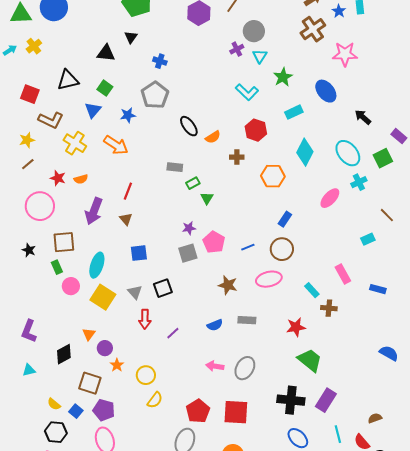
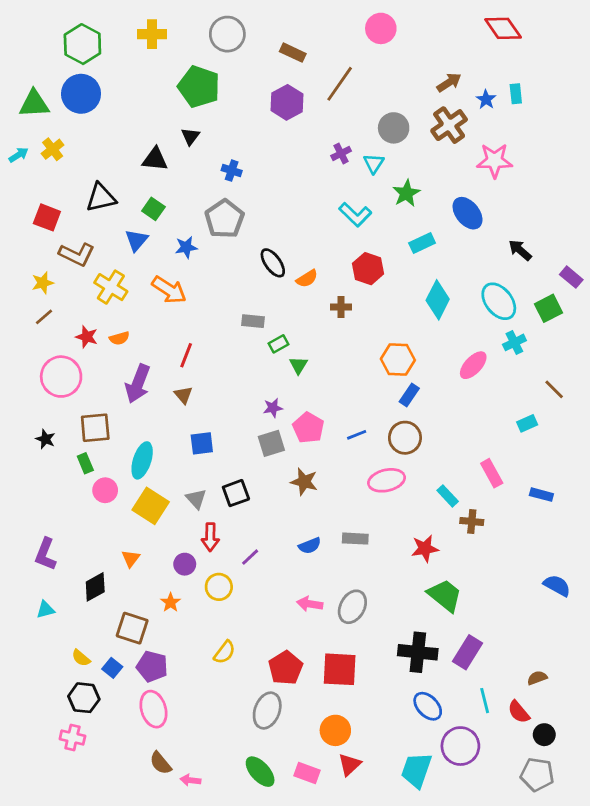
gray circle: (254, 31) -> (394, 128), moved
orange hexagon: (273, 176) -> (398, 360), moved
brown star: (228, 285) -> (304, 482), moved
purple circle: (105, 348) -> (185, 564), moved
yellow circle: (146, 375) -> (219, 587), moved

